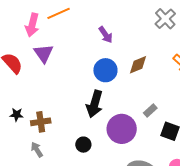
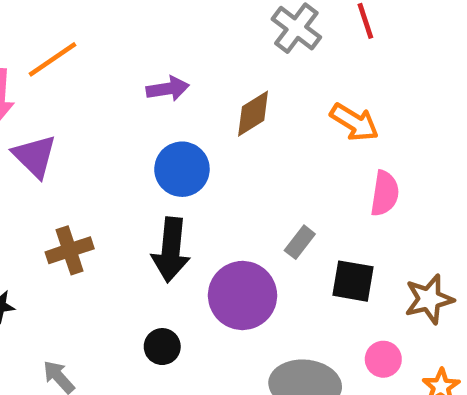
purple arrow: (106, 35) -> (168, 89), turned -54
brown diamond: (138, 65) -> (253, 114), moved
brown cross: (41, 122) -> (70, 250), moved

